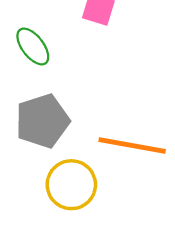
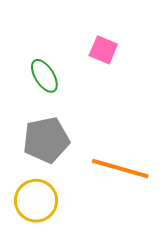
yellow circle: (71, 185) -> (36, 201), moved

